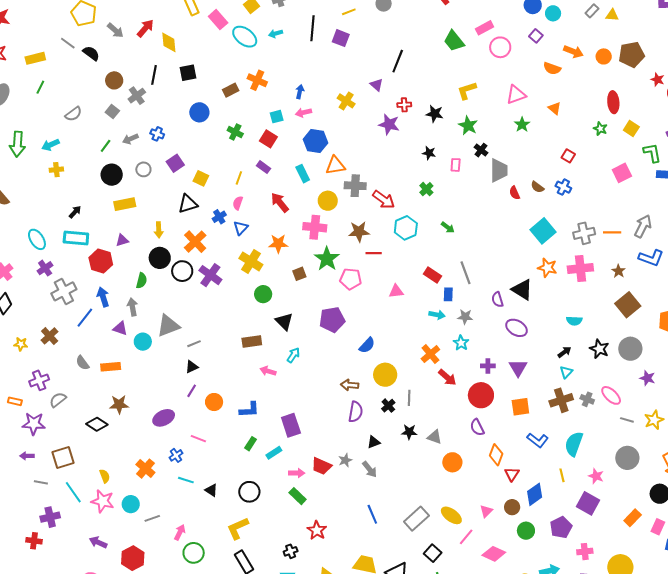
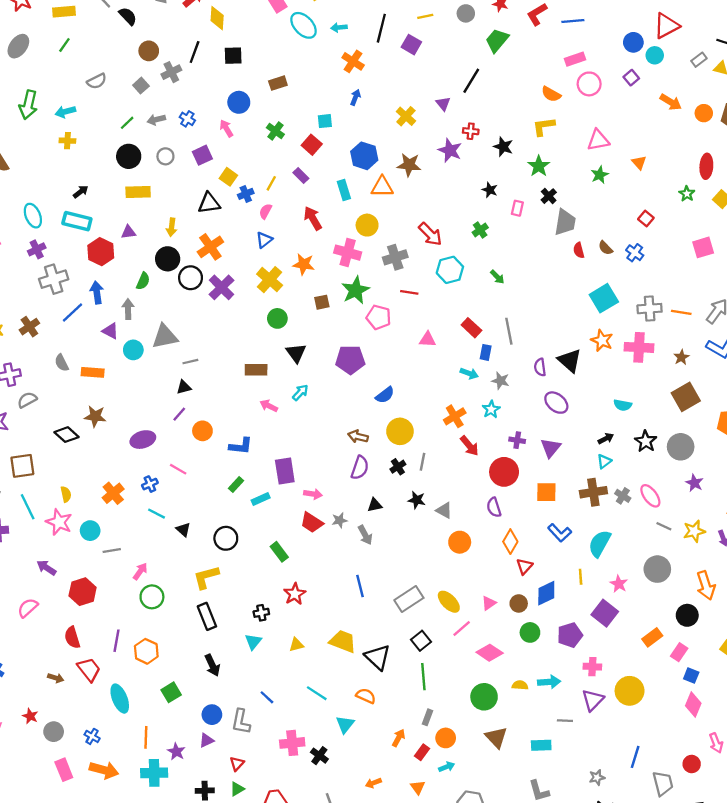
green trapezoid: (454, 41) -> (497, 40), moved, turned 70
orange semicircle: (552, 68) -> (551, 94), moved
orange cross: (257, 80) -> (353, 61), moved
pink arrow: (303, 113) -> (226, 128), moved, turned 63
gray cross: (355, 186) -> (395, 257), moved, turned -30
blue cross: (219, 217) -> (246, 194), moved
brown star: (359, 232) -> (409, 165), moved
pink arrow: (297, 473) -> (313, 494), moved

